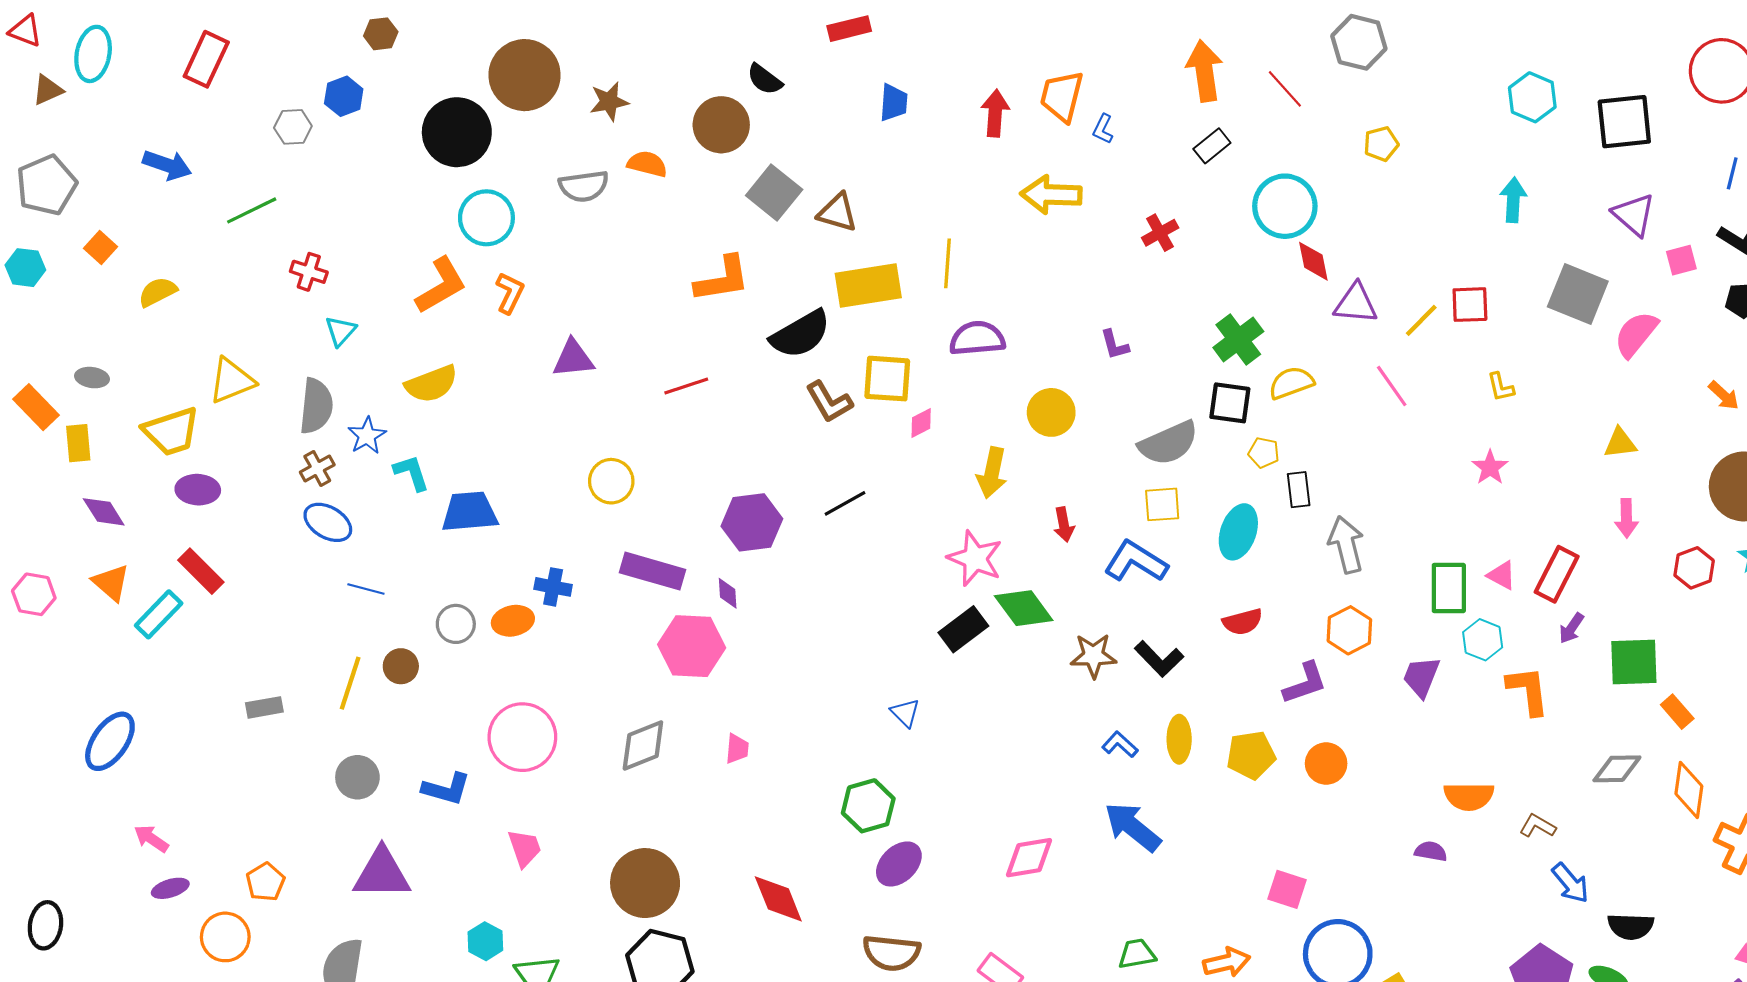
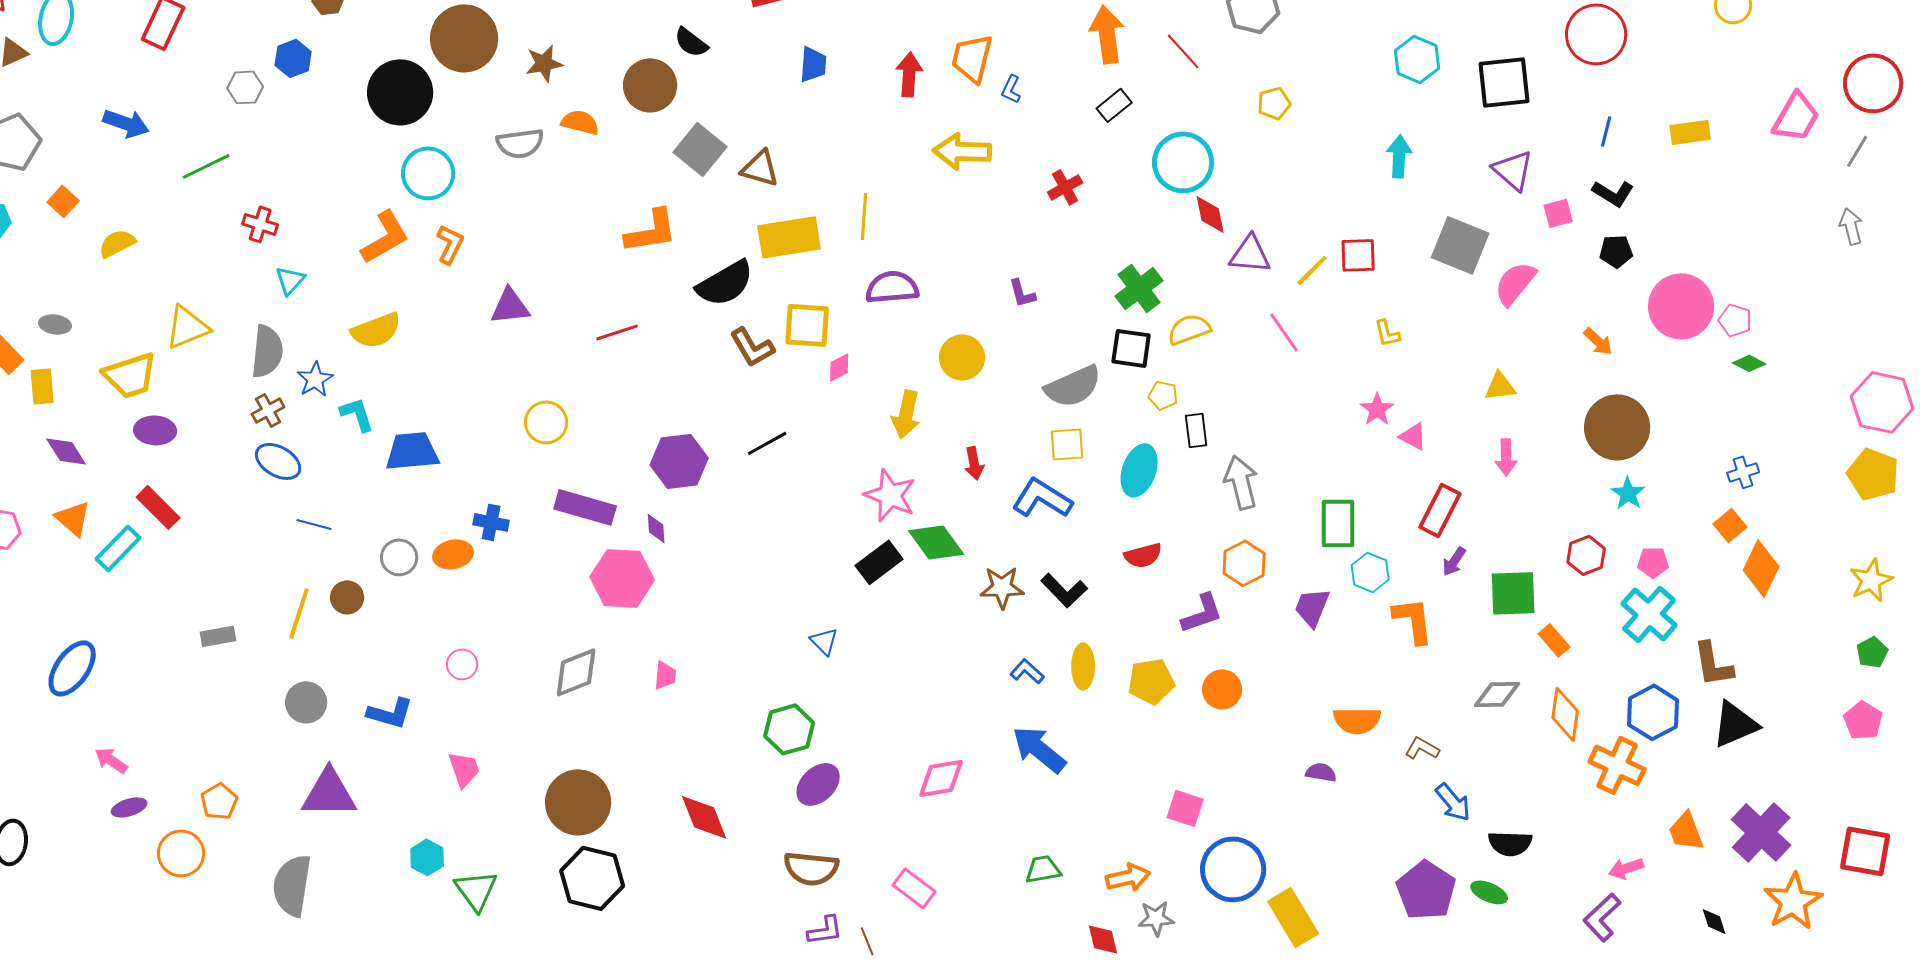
red hexagon: (1694, 568) -> (1586, 555), moved
pink triangle: (1502, 575) -> (1413, 436), moved
pink circle: (522, 737) -> (462, 664), size x0.5

